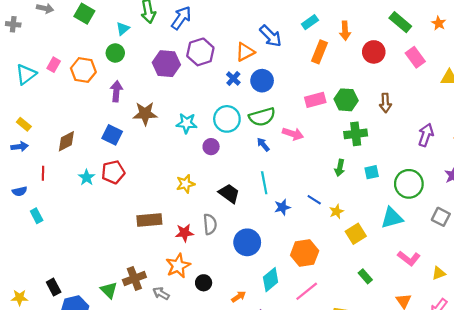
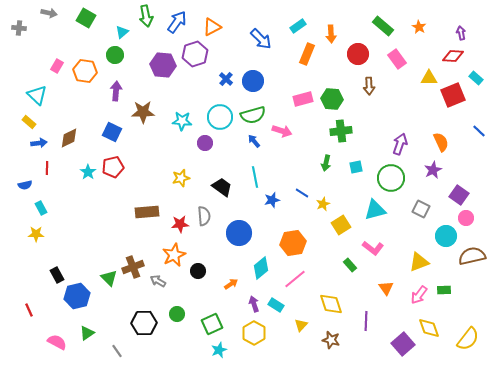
orange triangle: (245, 52) -> (212, 27), moved
cyan triangle: (26, 74) -> (37, 95), moved, turned -40
brown arrow: (385, 103) -> (369, 86), moved
purple arrow: (426, 135) -> (400, 144), moved
blue arrow: (20, 147) -> (39, 143), moved
pink L-shape: (409, 258) -> (373, 248), moved
yellow triangle: (439, 273) -> (419, 262), size x1.5
yellow star: (20, 298) -> (36, 234), moved

